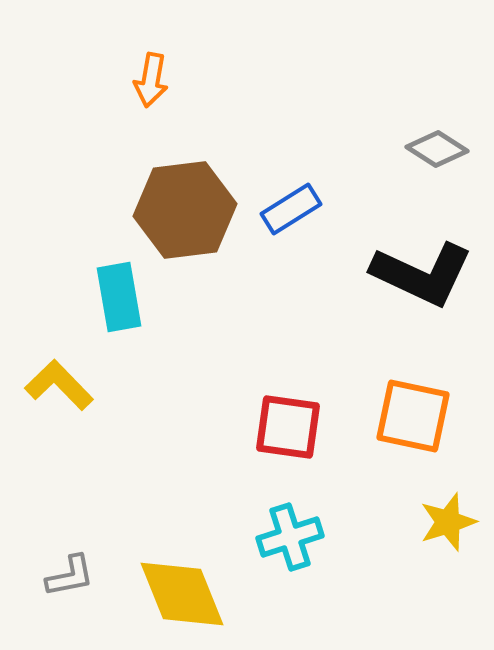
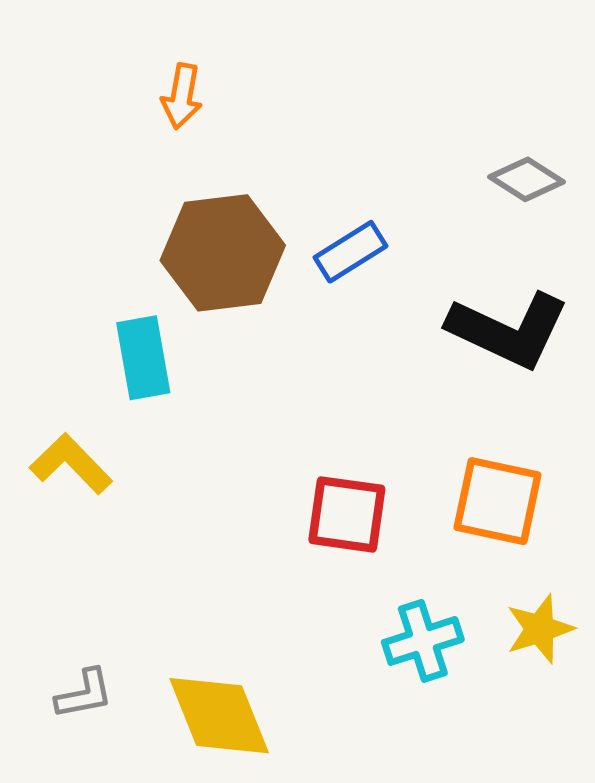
cyan cross: (290, 537) -> (423, 641), moved

